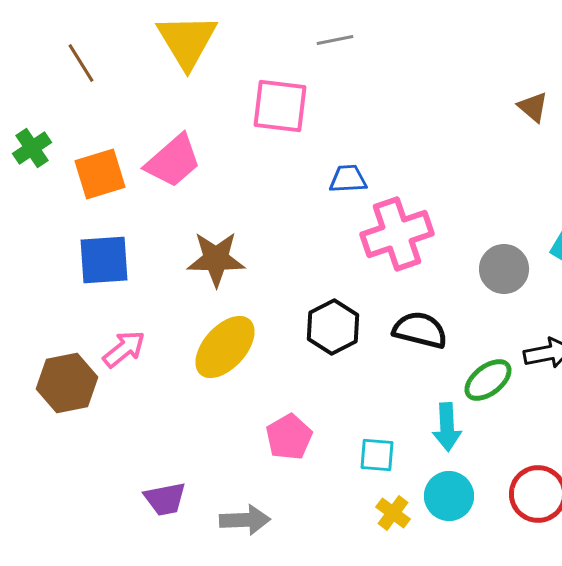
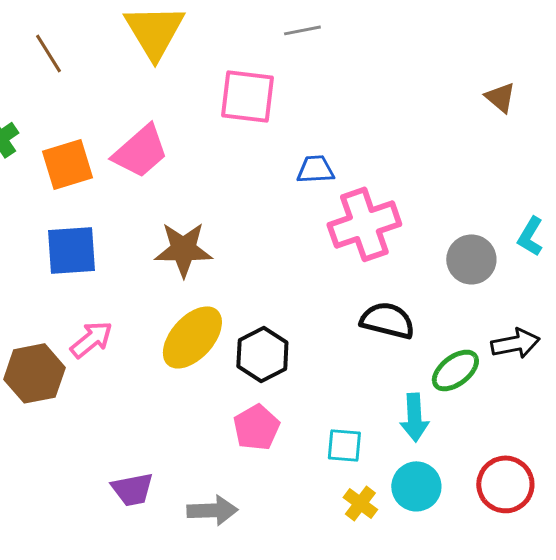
black hexagon: (333, 327) -> (262, 354), moved

